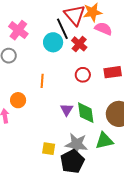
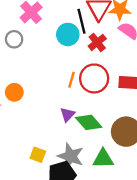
red circle: (83, 75) -> (94, 78), size x1.6
orange line: (42, 81) -> (72, 80), moved
green diamond: (86, 113) -> (89, 122), turned -45

